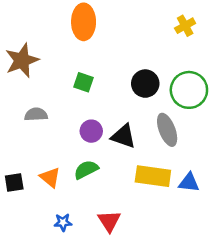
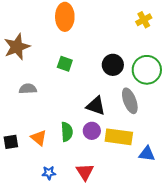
purple circle: (91, 131) -> (92, 131), moved
green semicircle: (86, 170) -> (67, 132), turned 114
blue triangle: (189, 183) -> (147, 154), moved

